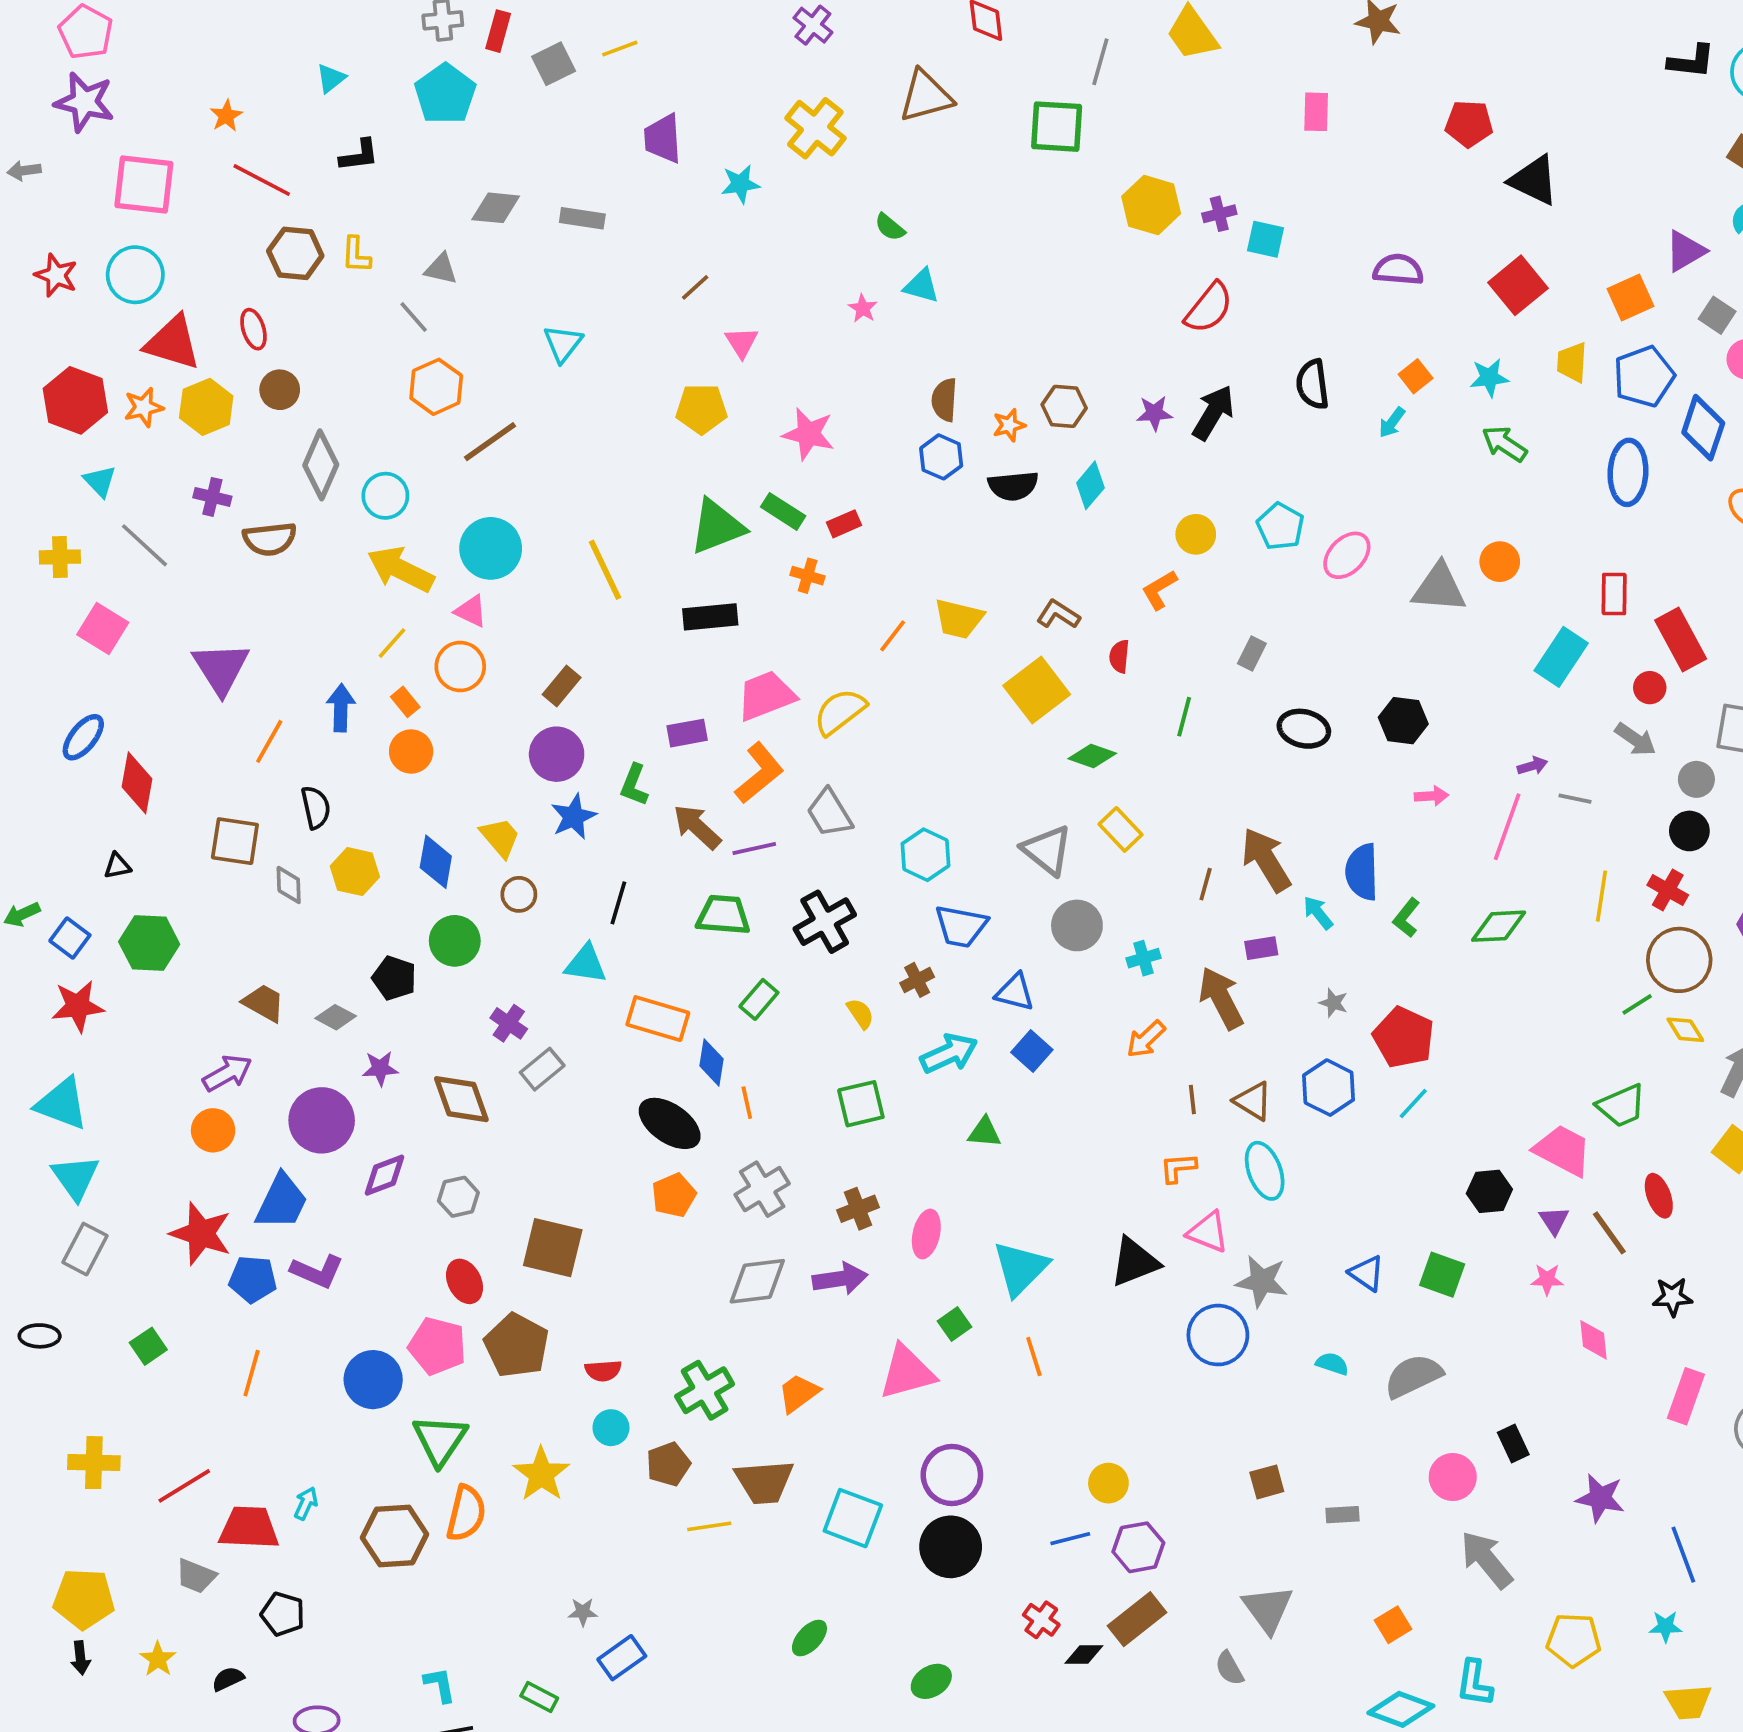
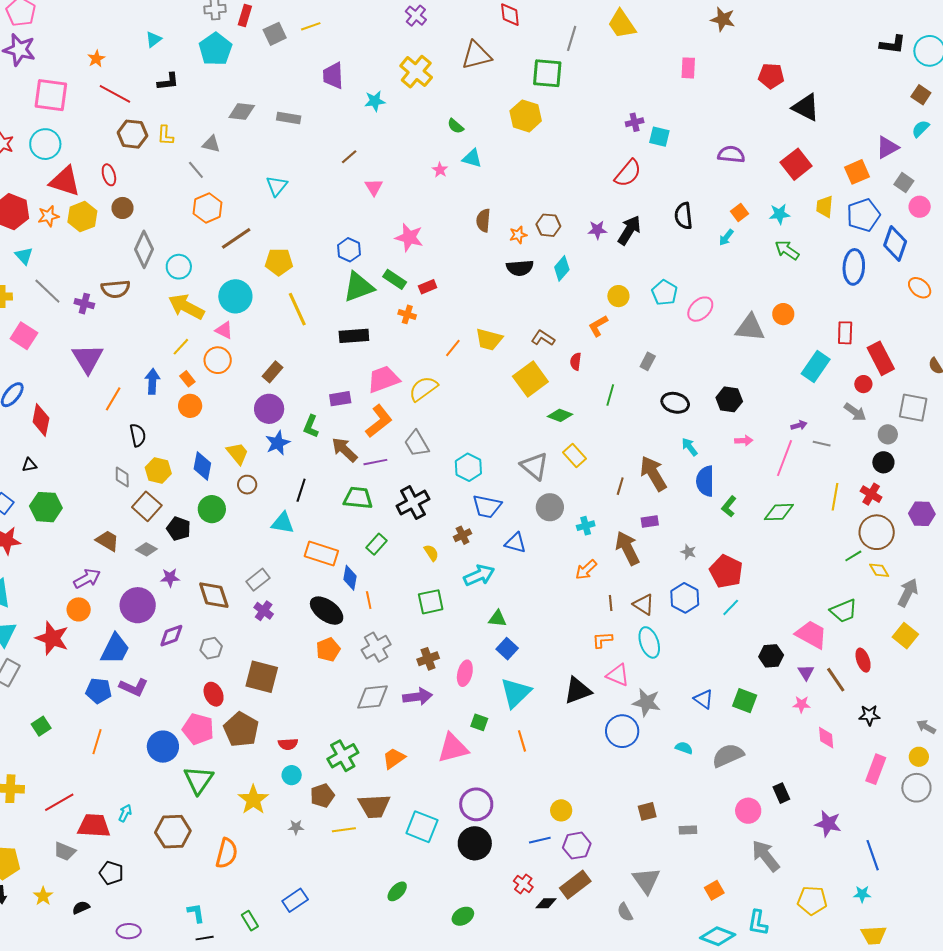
yellow hexagon: (1151, 205) -> (526, 116), moved
yellow pentagon: (701, 409) -> (279, 262), moved
blue hexagon: (941, 457) -> (349, 250), moved
purple cross: (212, 497) -> (84, 304), moved
brown square: (235, 841) -> (147, 506), moved, turned 32
cyan arrow: (1318, 913) -> (690, 447), moved
purple cross: (509, 1023) -> (264, 611), moved
blue square: (1032, 1051) -> (507, 649), moved
red star: (201, 1234) -> (52, 638), moved
green square: (955, 1324) -> (479, 722), turned -36
orange semicircle: (466, 1513) -> (227, 853), moved
gray star: (583, 1612) -> (296, 827), moved
green rectangle: (539, 1697) -> (250, 921), turned 30

